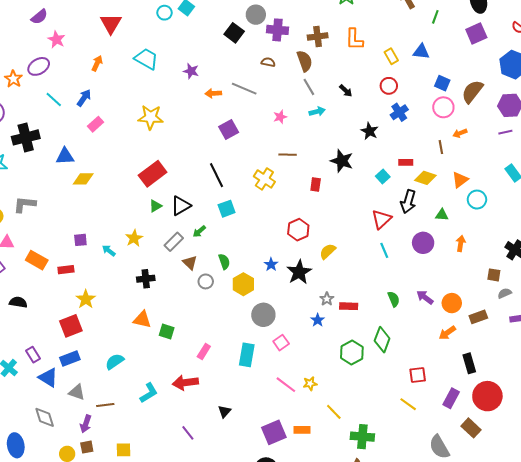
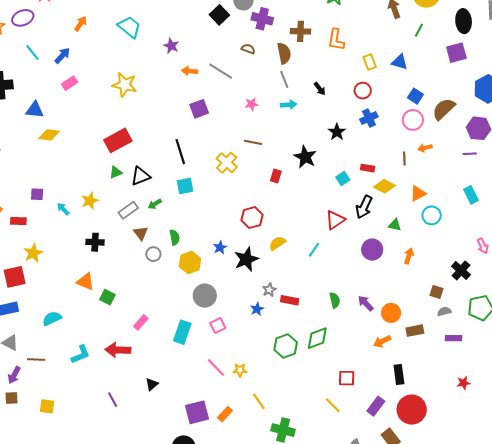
cyan line: (384, 250) -> (314, 250), moved, turned 49
green diamond: (382, 340) -> (317, 338), turned 40
orange rectangle: (302, 430) -> (225, 414), turned -56

